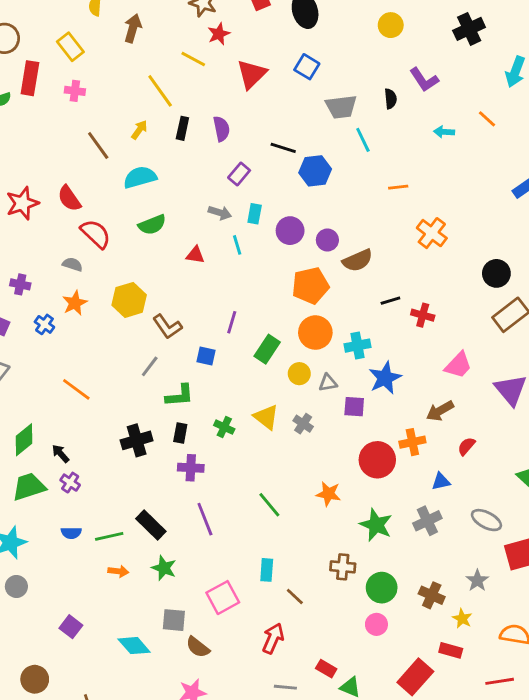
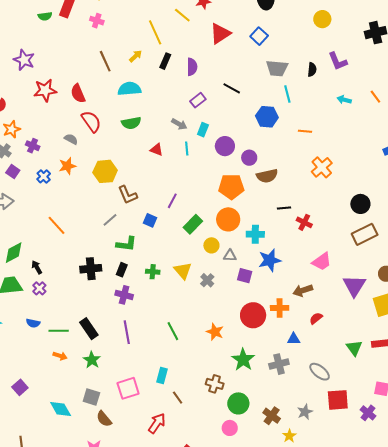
blue hexagon: (315, 171) -> (267, 117), moved
green cross: (224, 427) -> (153, 272), turned -32

